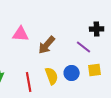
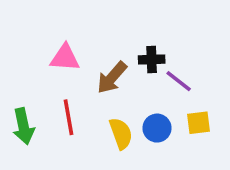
black cross: (97, 29) -> (152, 59), moved
red line: (29, 82) -> (69, 117), moved

